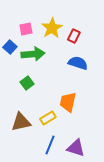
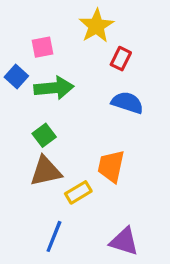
yellow star: (52, 28) -> (96, 26), moved
brown triangle: (21, 122) -> (46, 171), moved
blue line: (50, 145) -> (54, 236), moved

